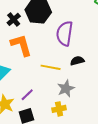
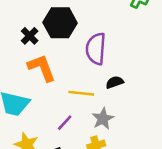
purple line: (27, 95) -> (65, 123), moved

